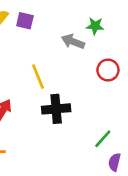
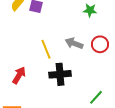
gray arrow: (73, 42) -> (74, 43), moved

